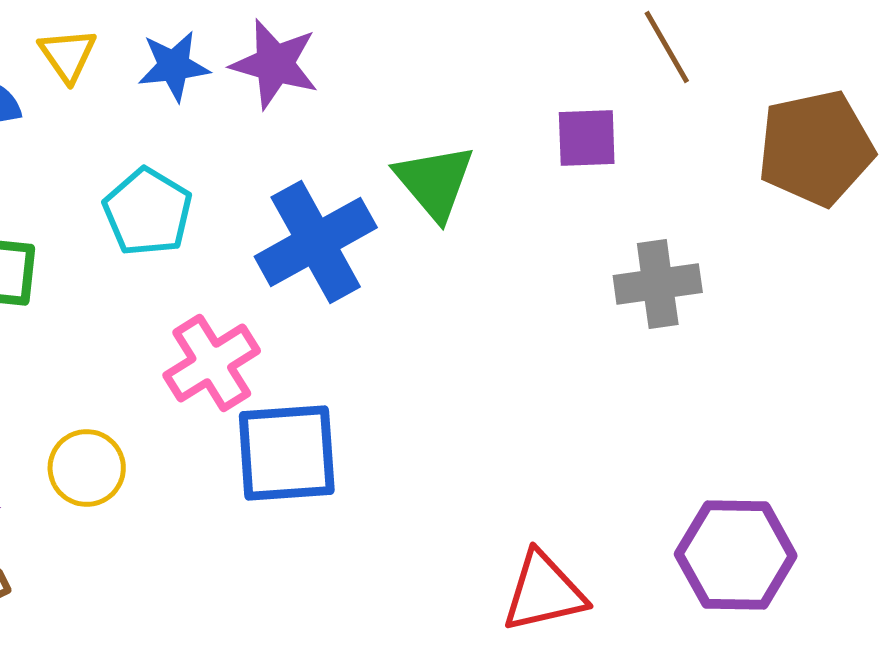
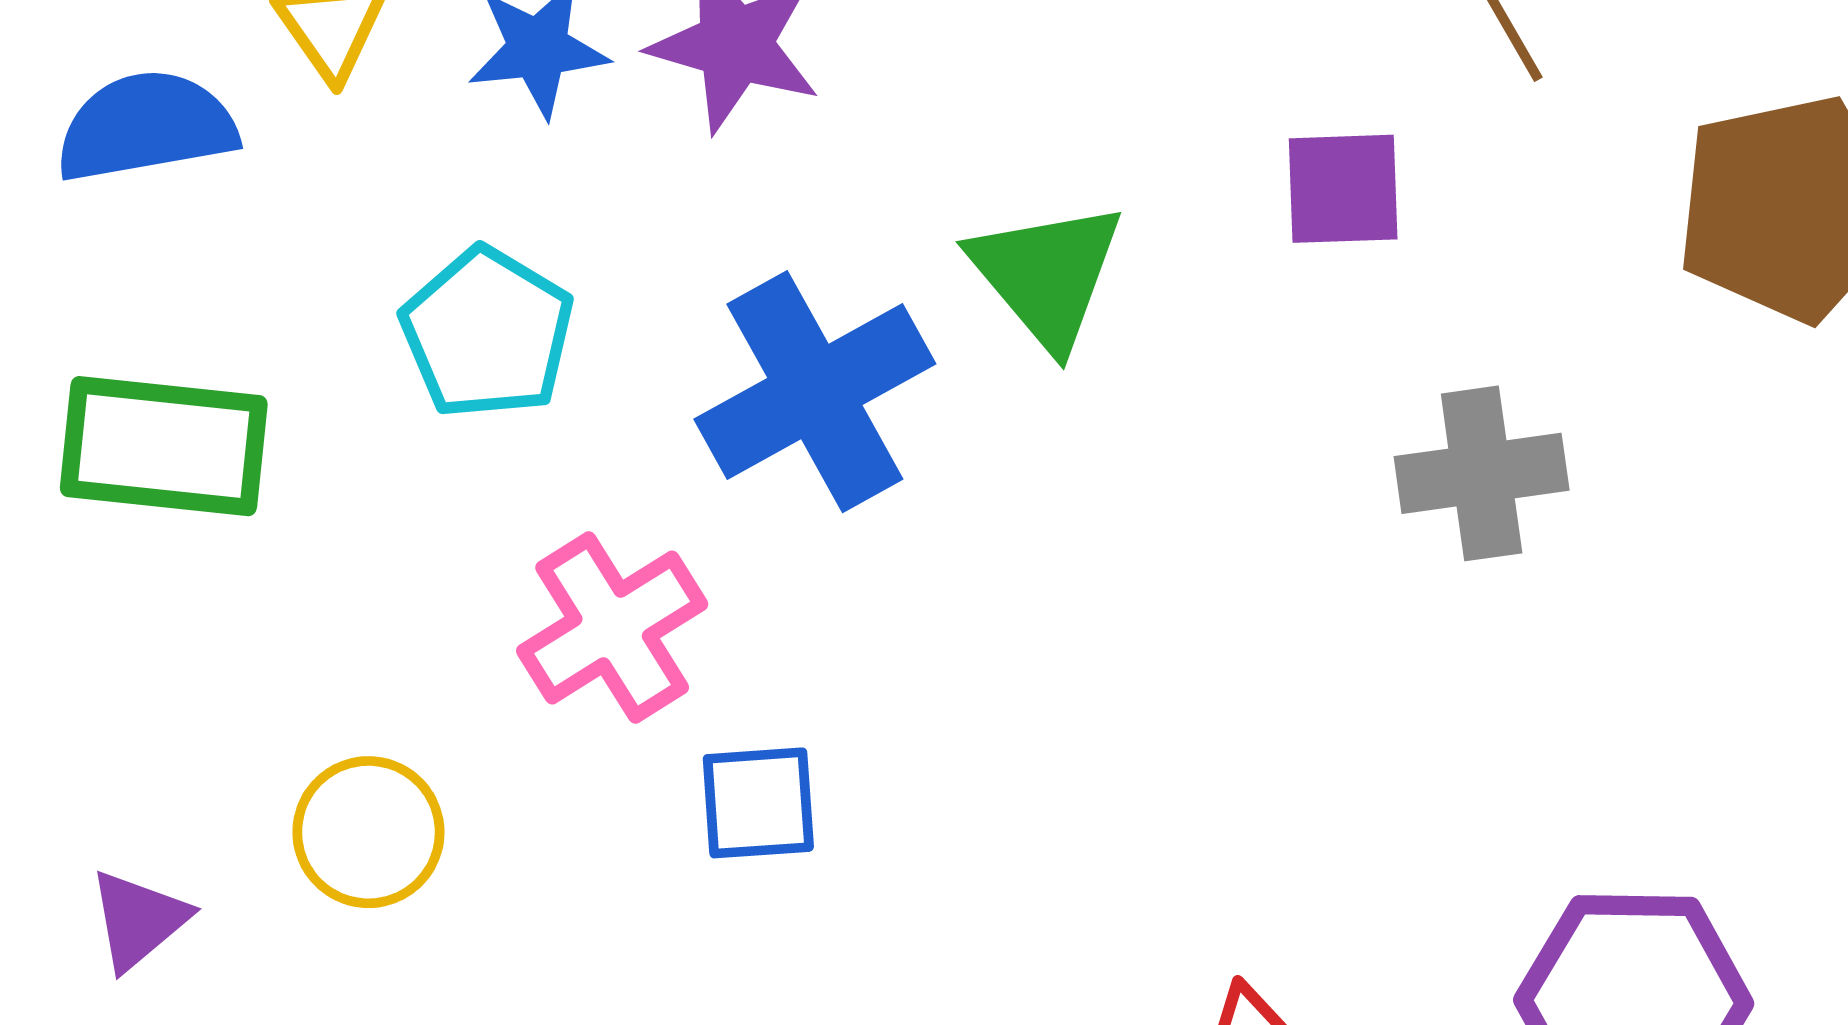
blue square: (287, 453) -> (758, 803), size x0.6

